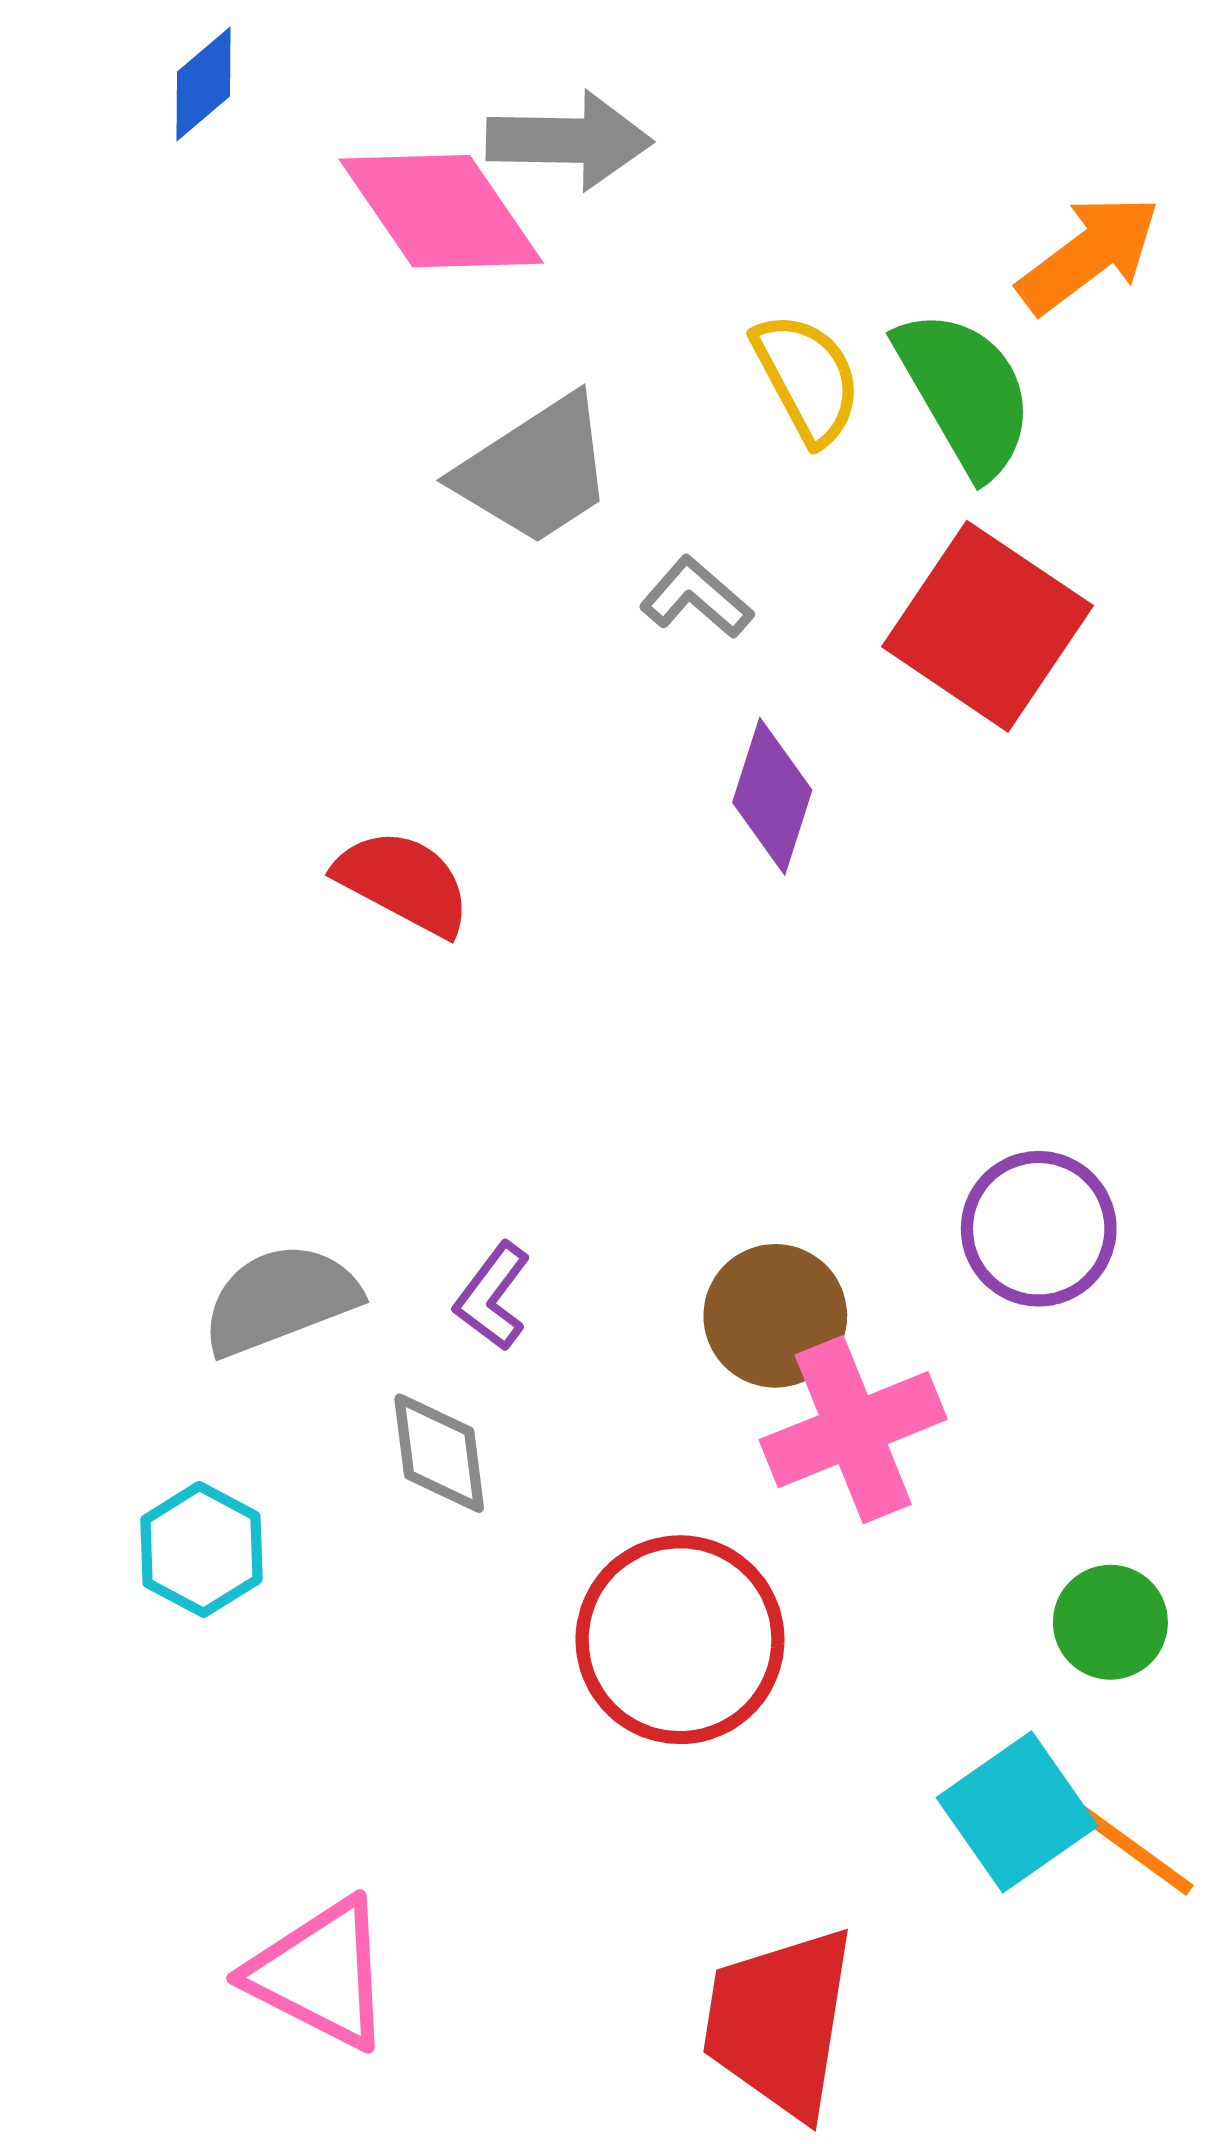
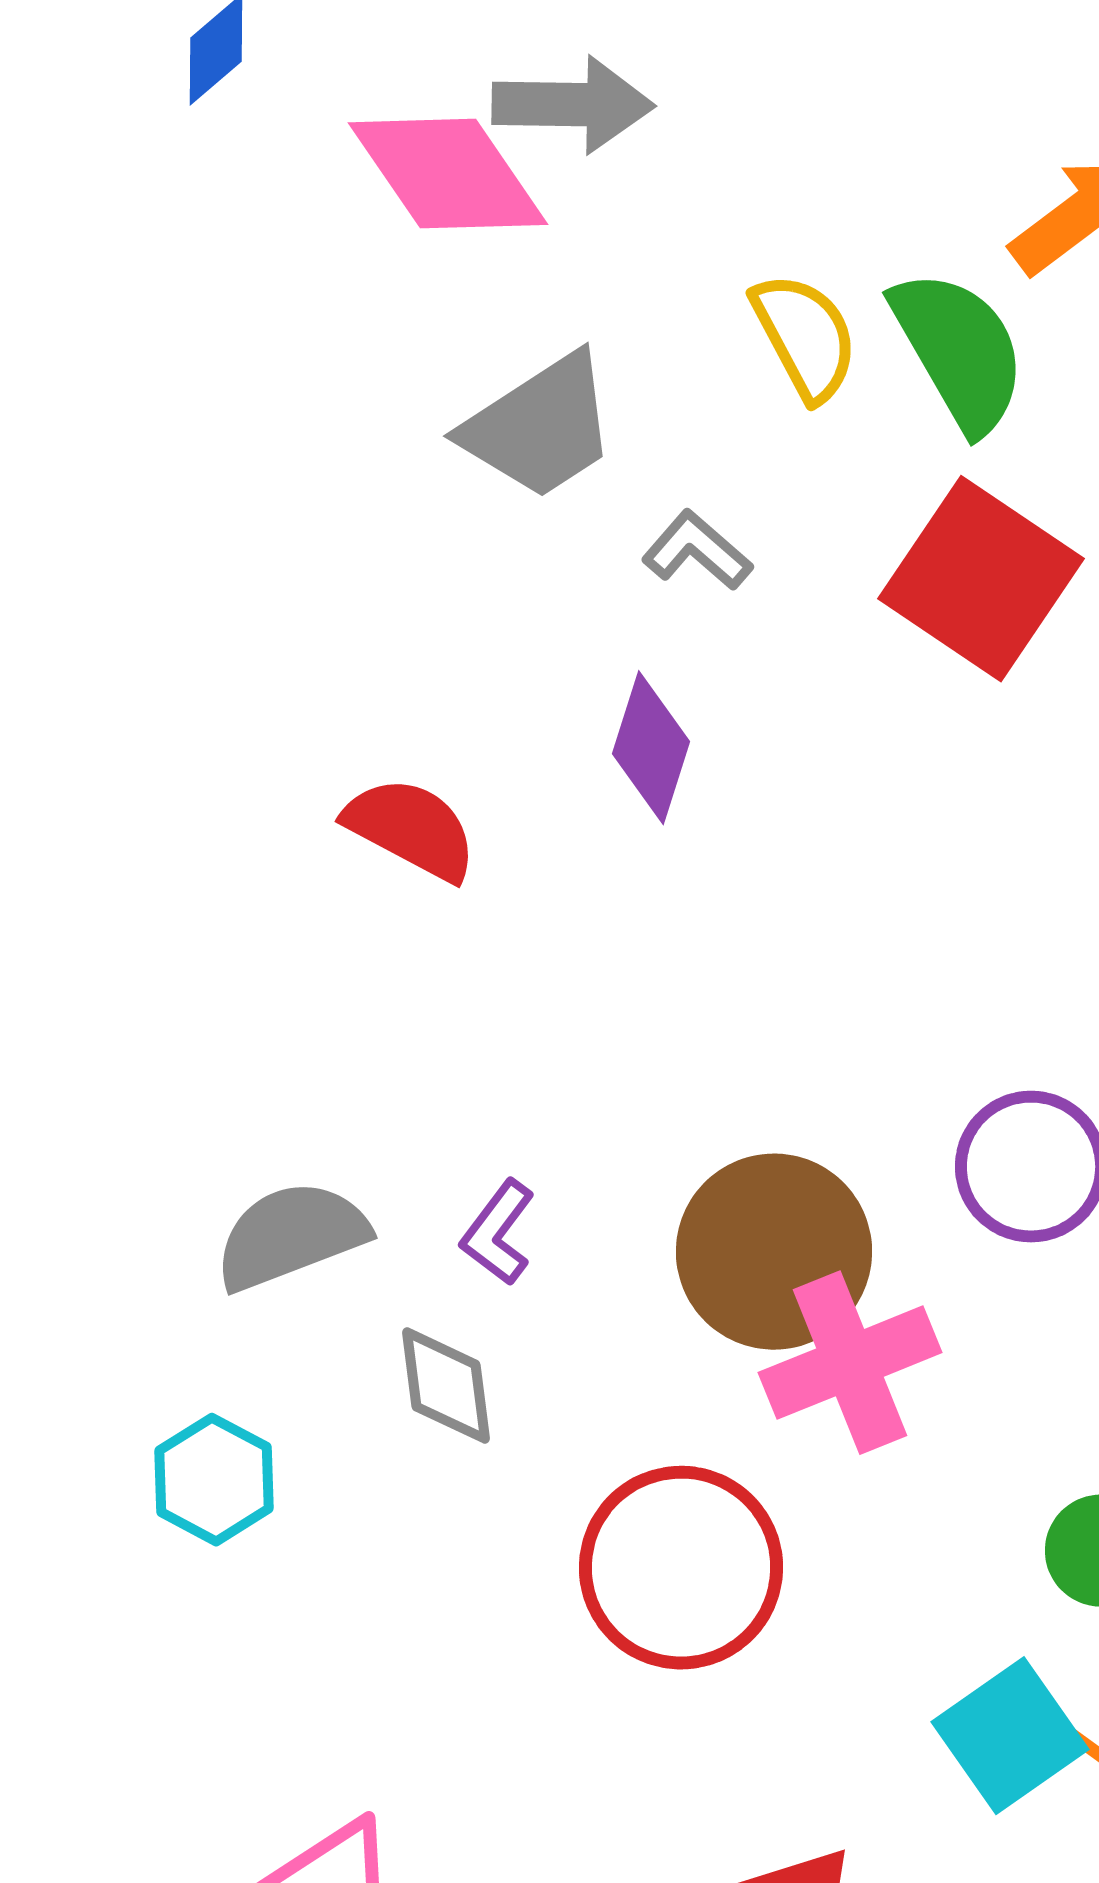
purple diamond: (772, 796) -> (651, 748), moved
brown circle: (775, 1316) -> (774, 1252), size x1.4

